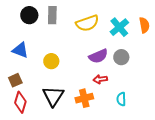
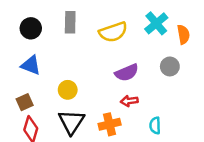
black circle: (29, 15) -> (31, 28), moved
cyan cross: (119, 27) -> (156, 23), moved
gray circle: (121, 57) -> (170, 66), moved
yellow circle: (51, 61) -> (68, 90), moved

